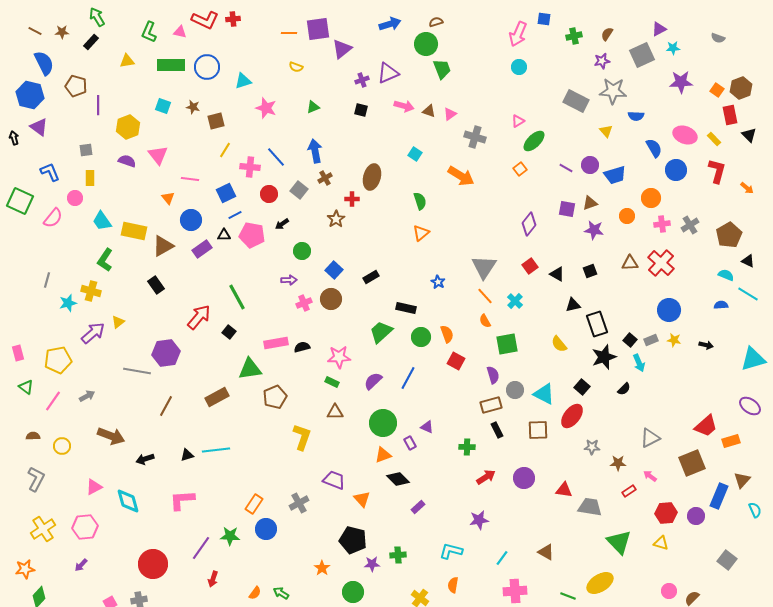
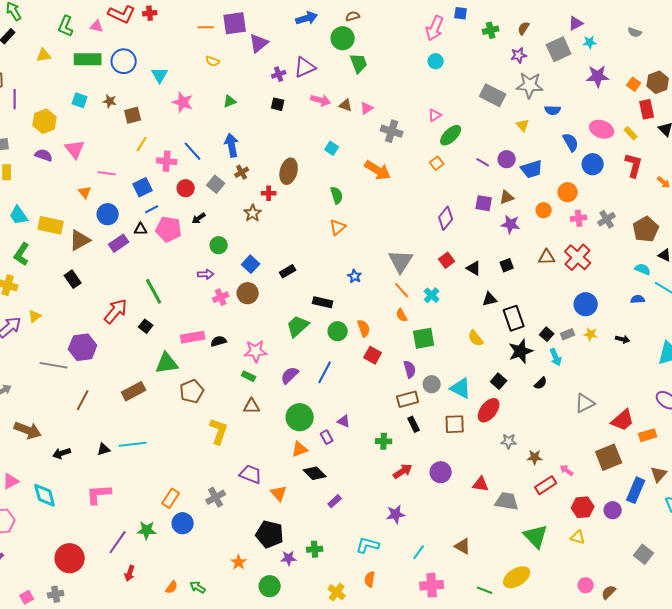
cyan triangle: (243, 81) -> (160, 75), turned -42
gray triangle: (650, 438) -> (585, 403), moved
red rectangle: (629, 491) -> (546, 485), size x1.5

